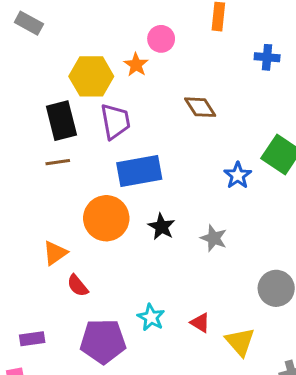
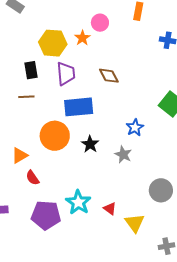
brown diamond: (200, 107) -> (109, 76), moved
black rectangle: (61, 121) -> (31, 70), size x0.7
blue star: (238, 175) -> (135, 128), moved
cyan star: (151, 317) -> (78, 202), size x1.4

